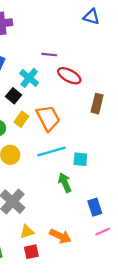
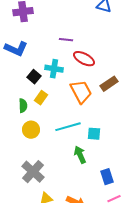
cyan cross: (29, 78) -> (54, 69), moved, turned -30
brown rectangle: (97, 104) -> (109, 84), turned 42
orange trapezoid: (48, 118) -> (81, 92), moved

